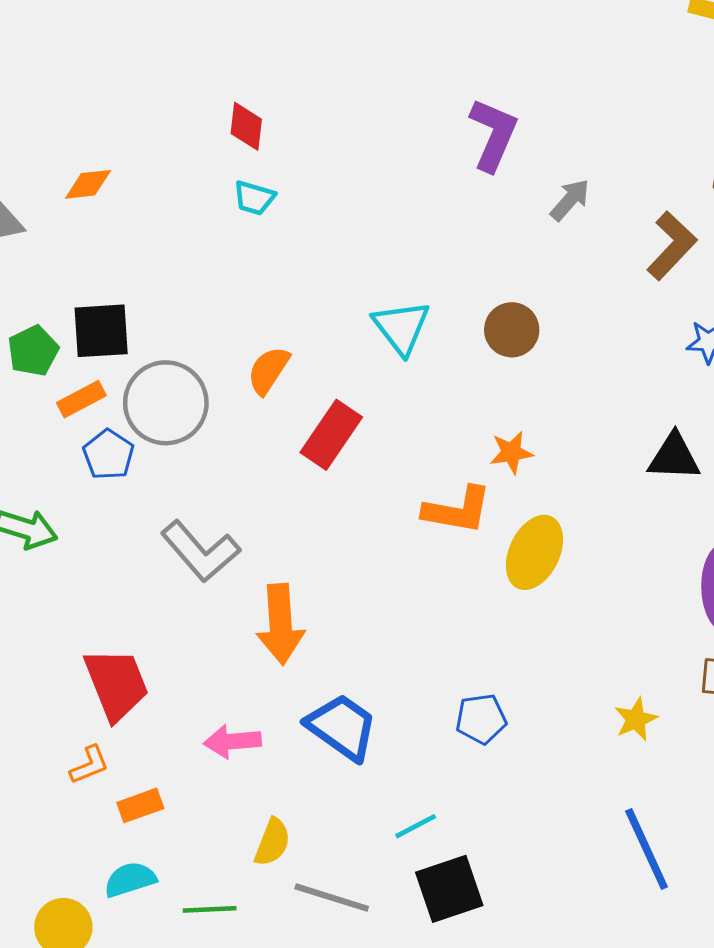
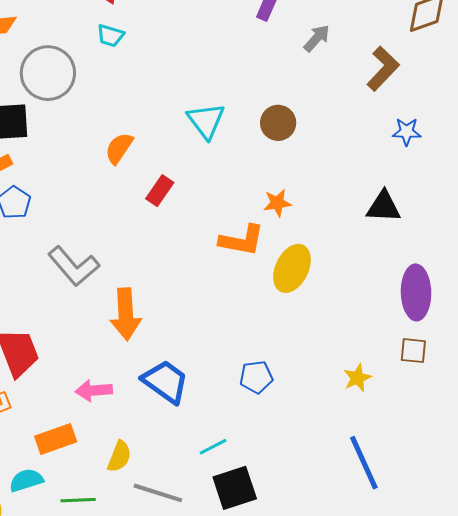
gray circle: (166, 403) -> (48, 73), moved
red rectangle: (331, 435) -> (160, 191), size x0.7
orange rectangle: (140, 805) -> (56, 439), moved, size x1.4

